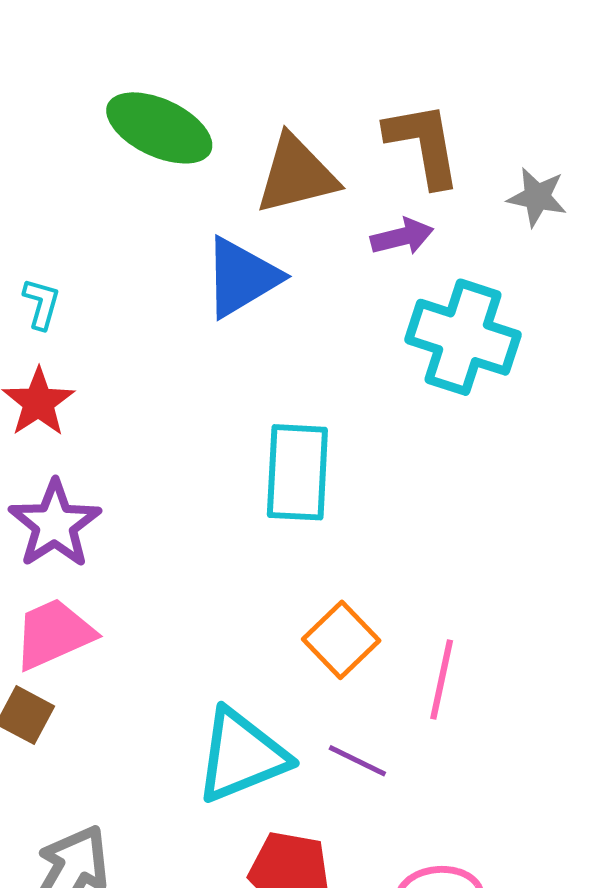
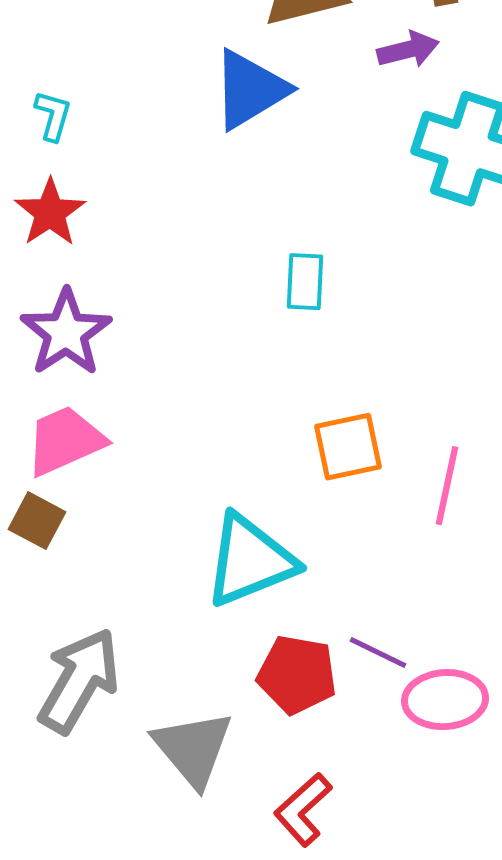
cyan rectangle: (297, 472) -> (305, 282), size x0.6
orange square: (341, 640) -> (348, 447), turned 32
purple line: (357, 761) -> (378, 653), moved

